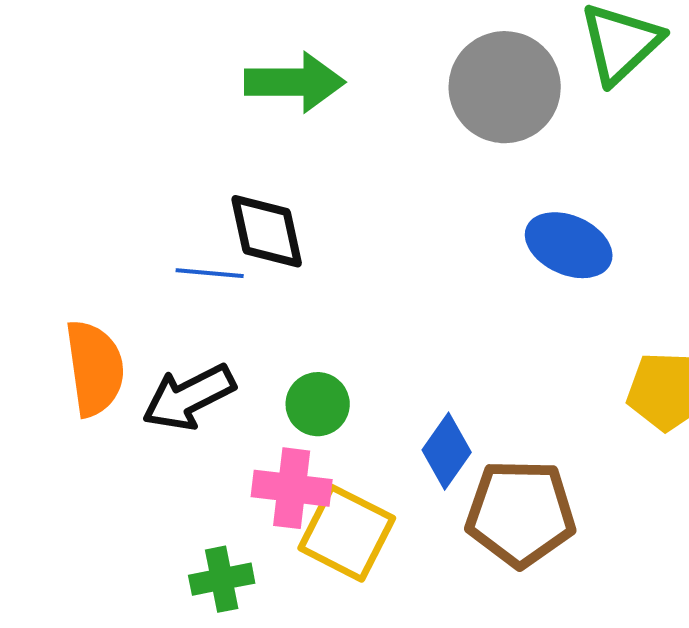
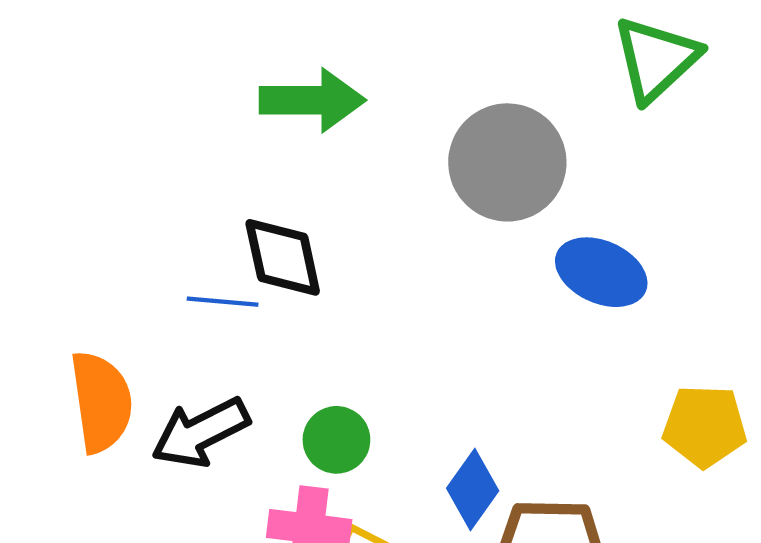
gray circle: (505, 87) -> (507, 162), moved

